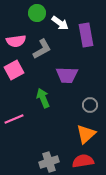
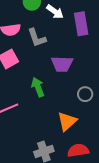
gray L-shape: (42, 49) -> (37, 38), turned 100
orange triangle: (86, 134) -> (67, 121), moved

